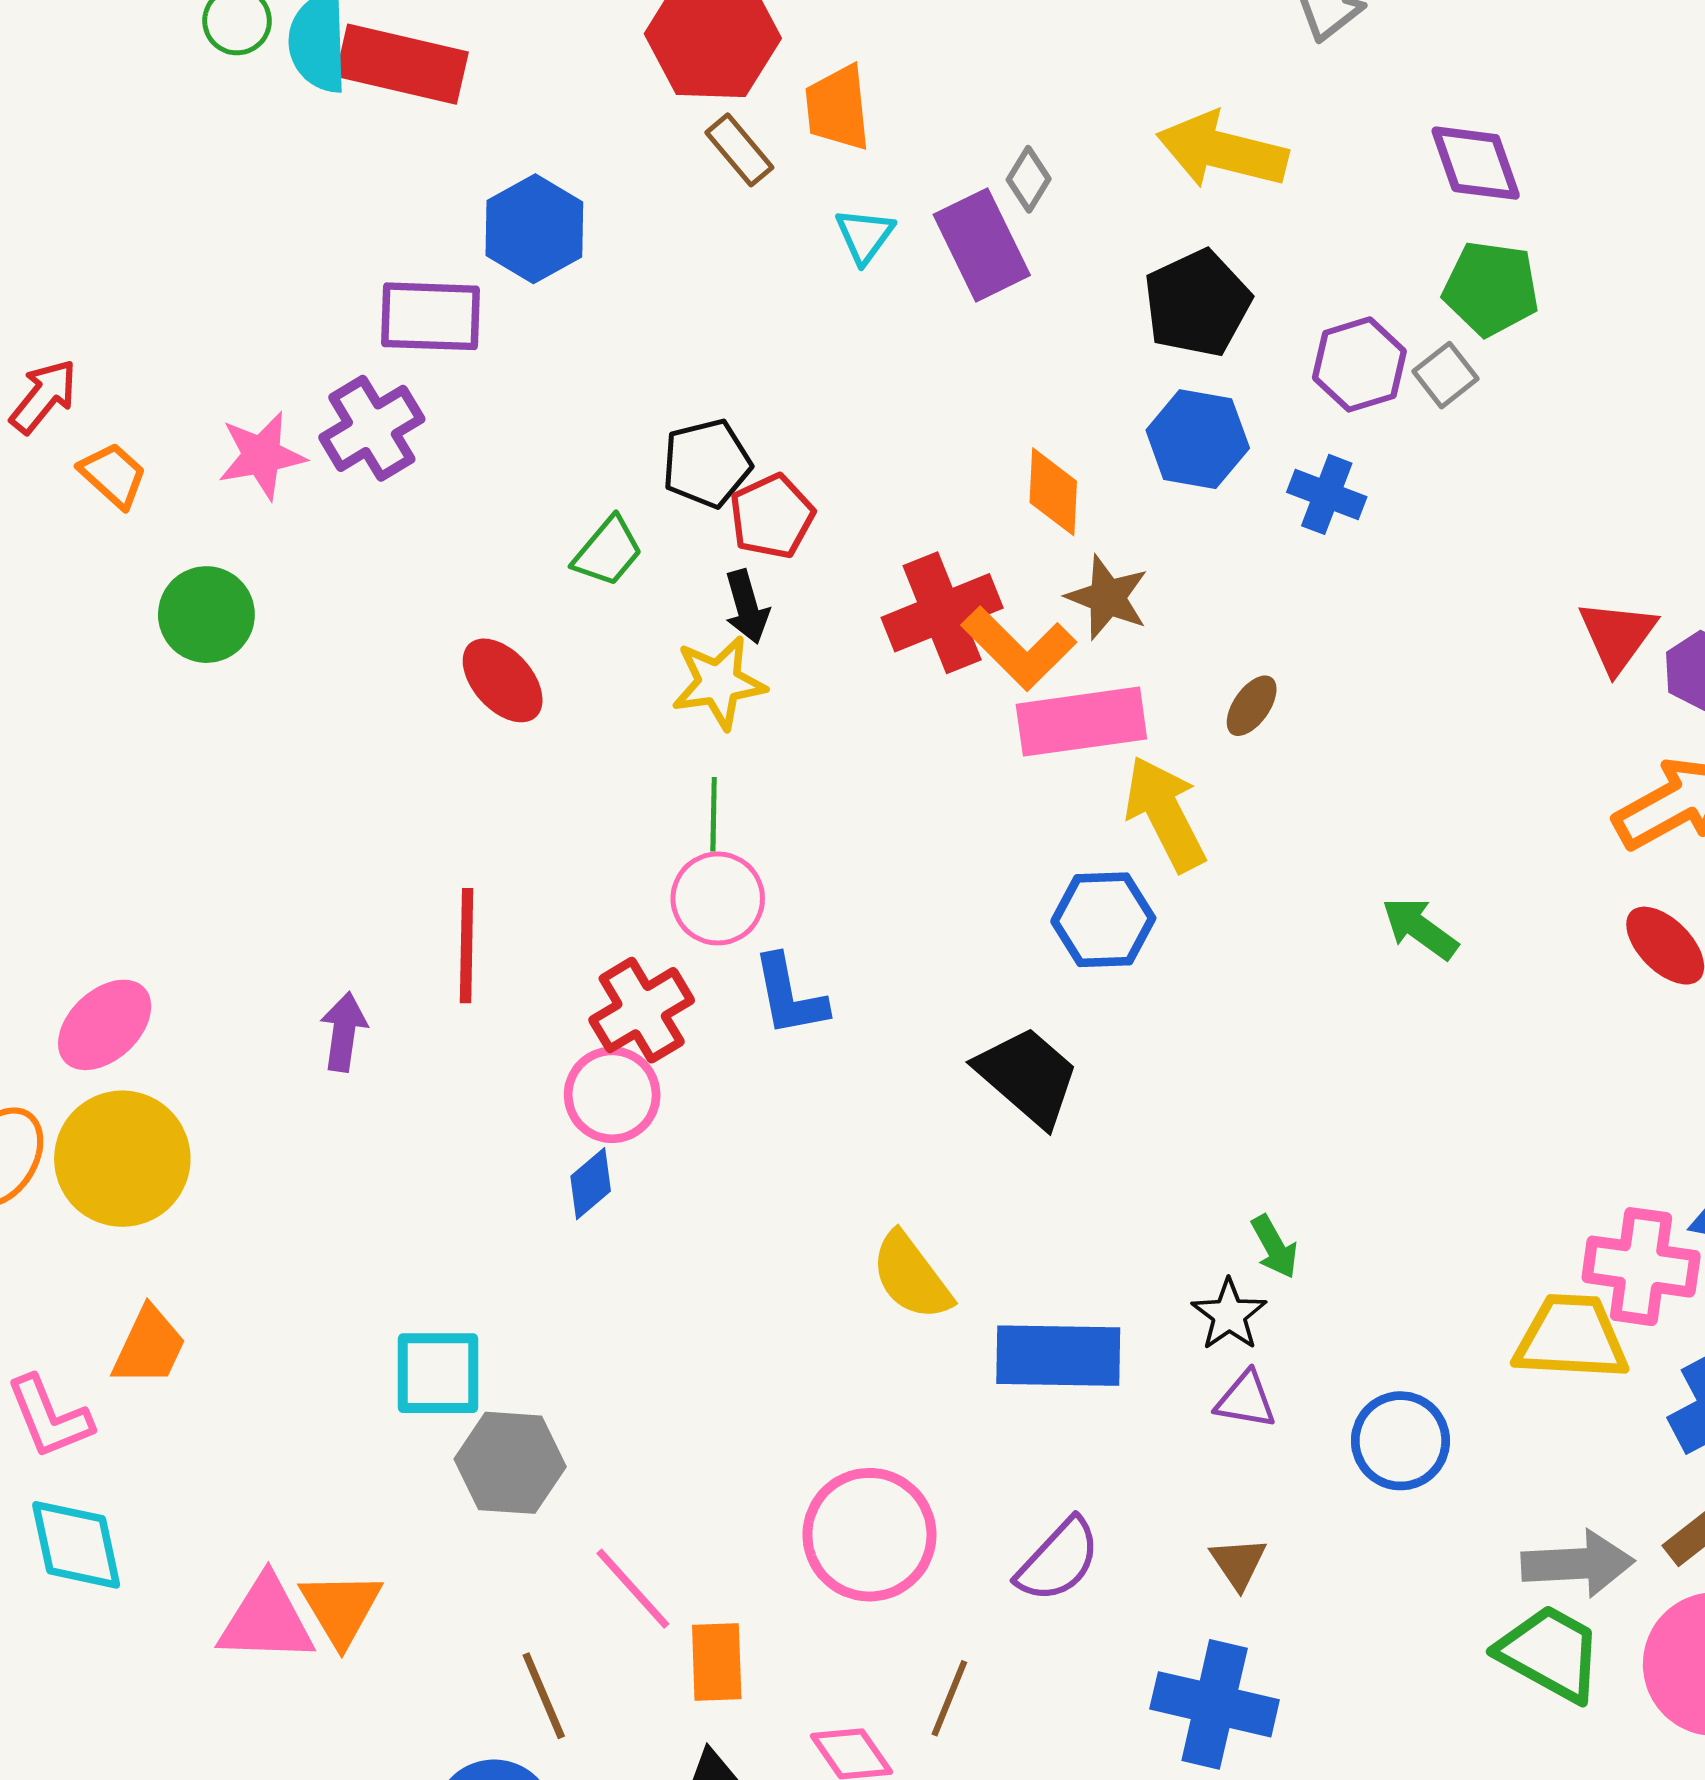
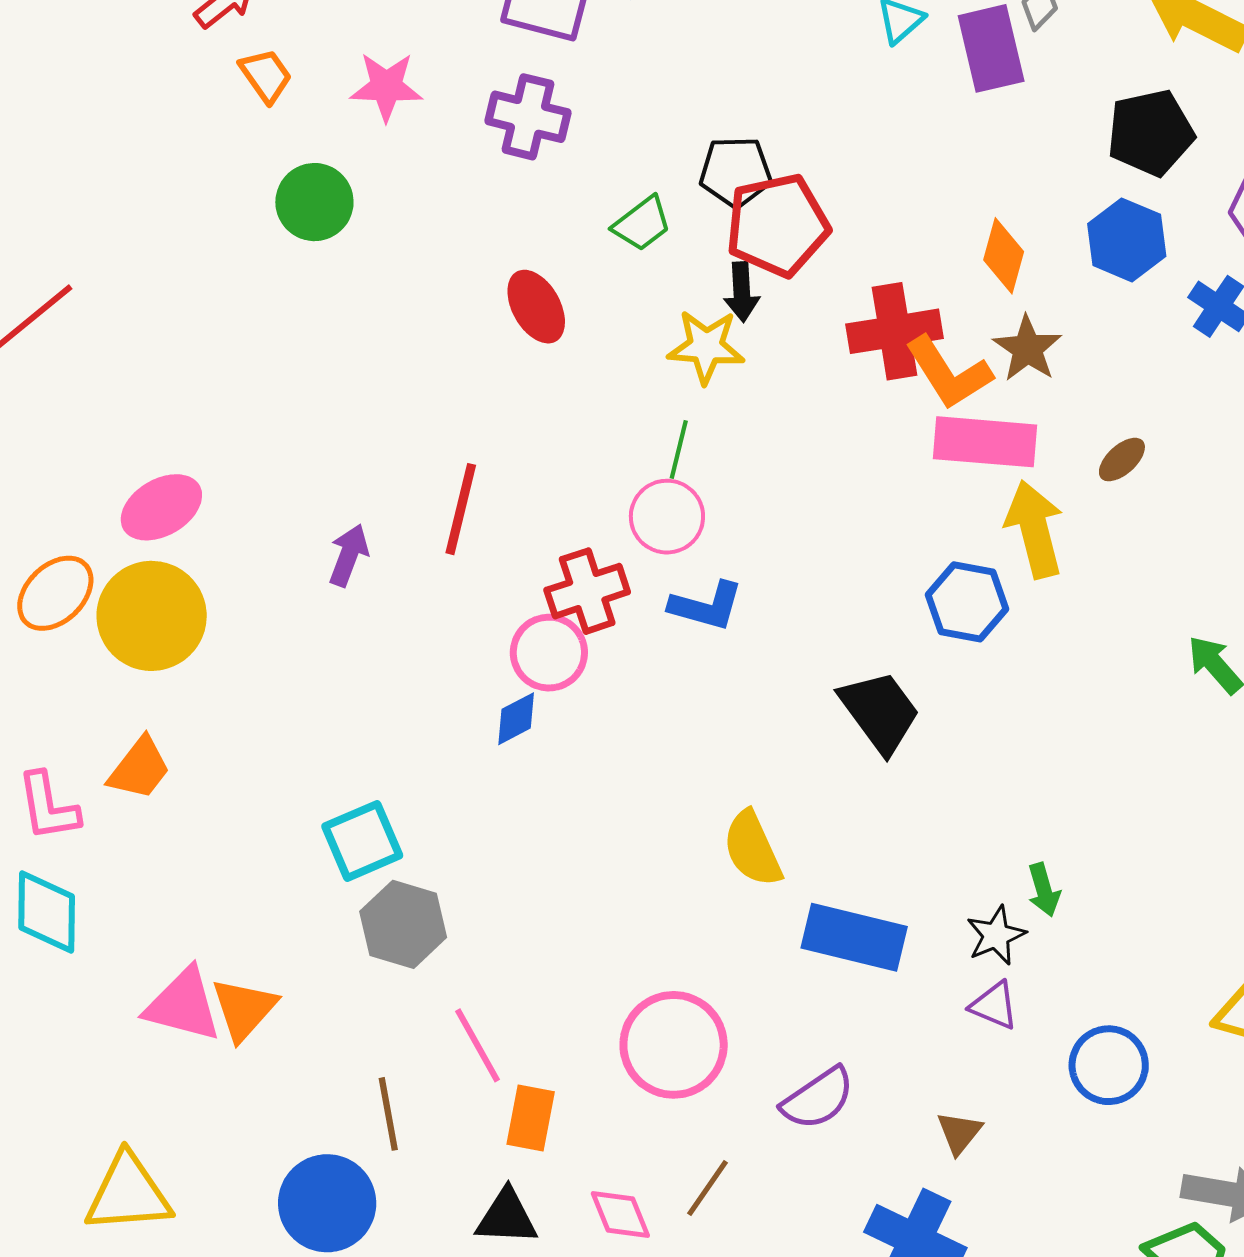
purple cross: (372, 428) -> (528, 117), moved, turned 32
red pentagon: (772, 516) -> (777, 225), size x1.5
blue L-shape: (790, 996) -> (706, 606), turned -76
cyan square: (438, 1373) -> (362, 841), turned -36

